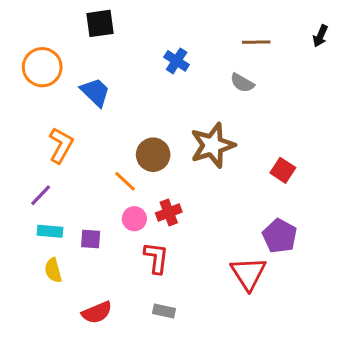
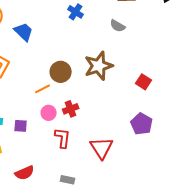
orange line: (125, 181) -> (43, 89), turned -70
red triangle: (248, 273) -> (102, 148), moved
gray rectangle: (164, 311) -> (68, 180), moved

